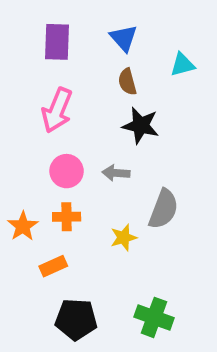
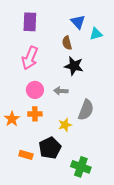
blue triangle: (124, 38) -> (78, 22), moved
orange rectangle: (53, 266) -> (26, 155), moved, turned 40
black pentagon: (76, 319) -> (50, 148), moved, turned -30

